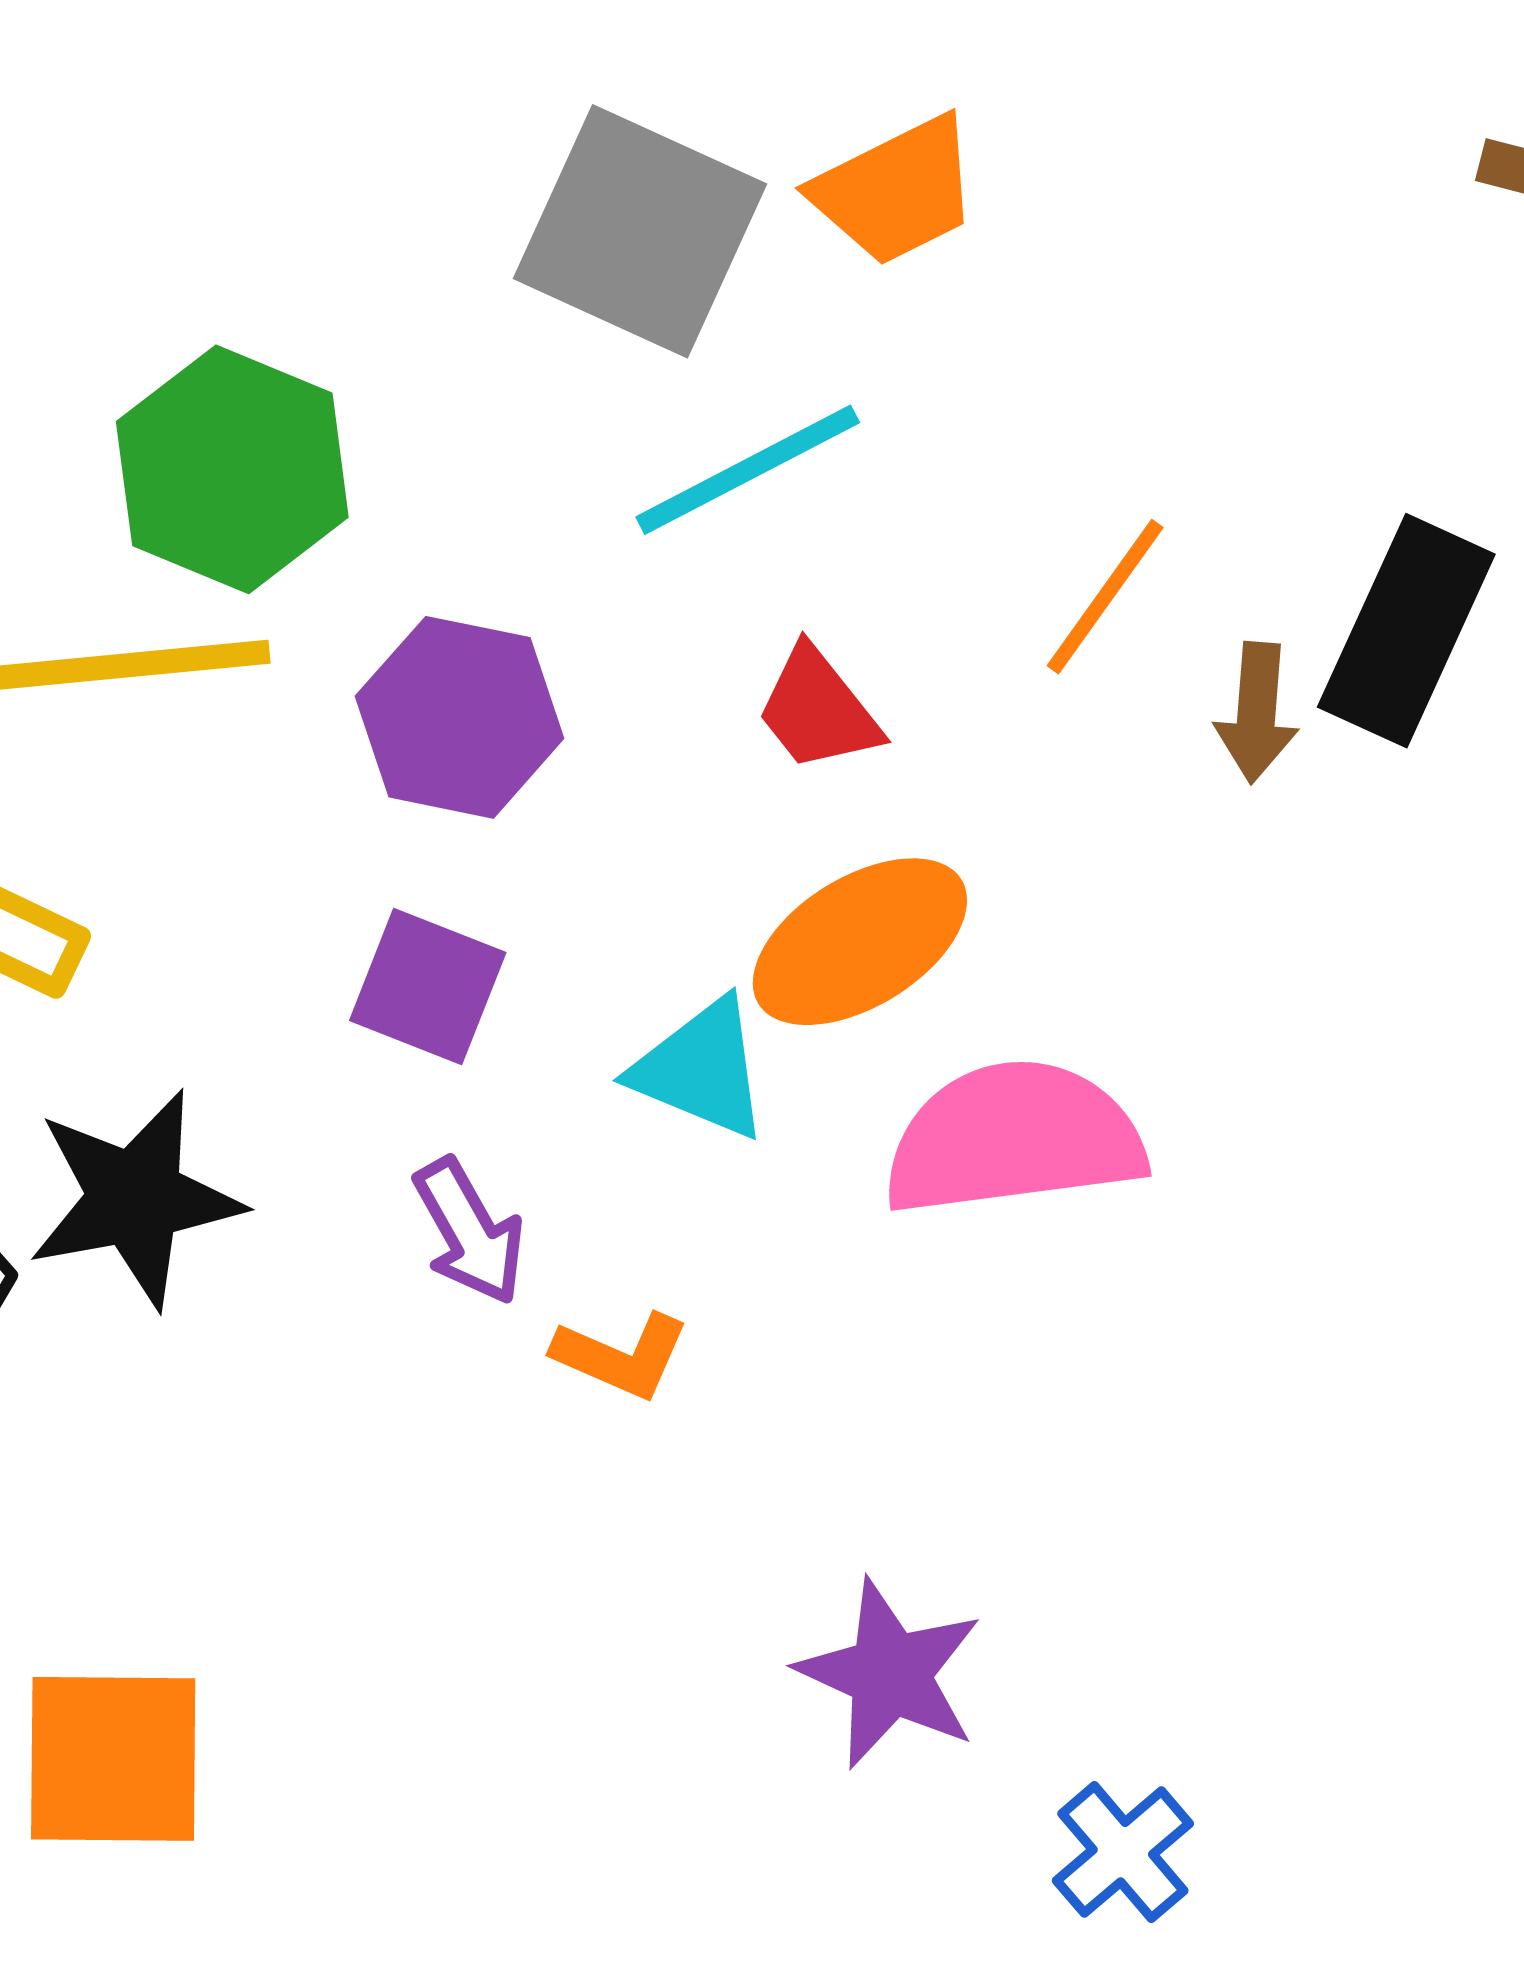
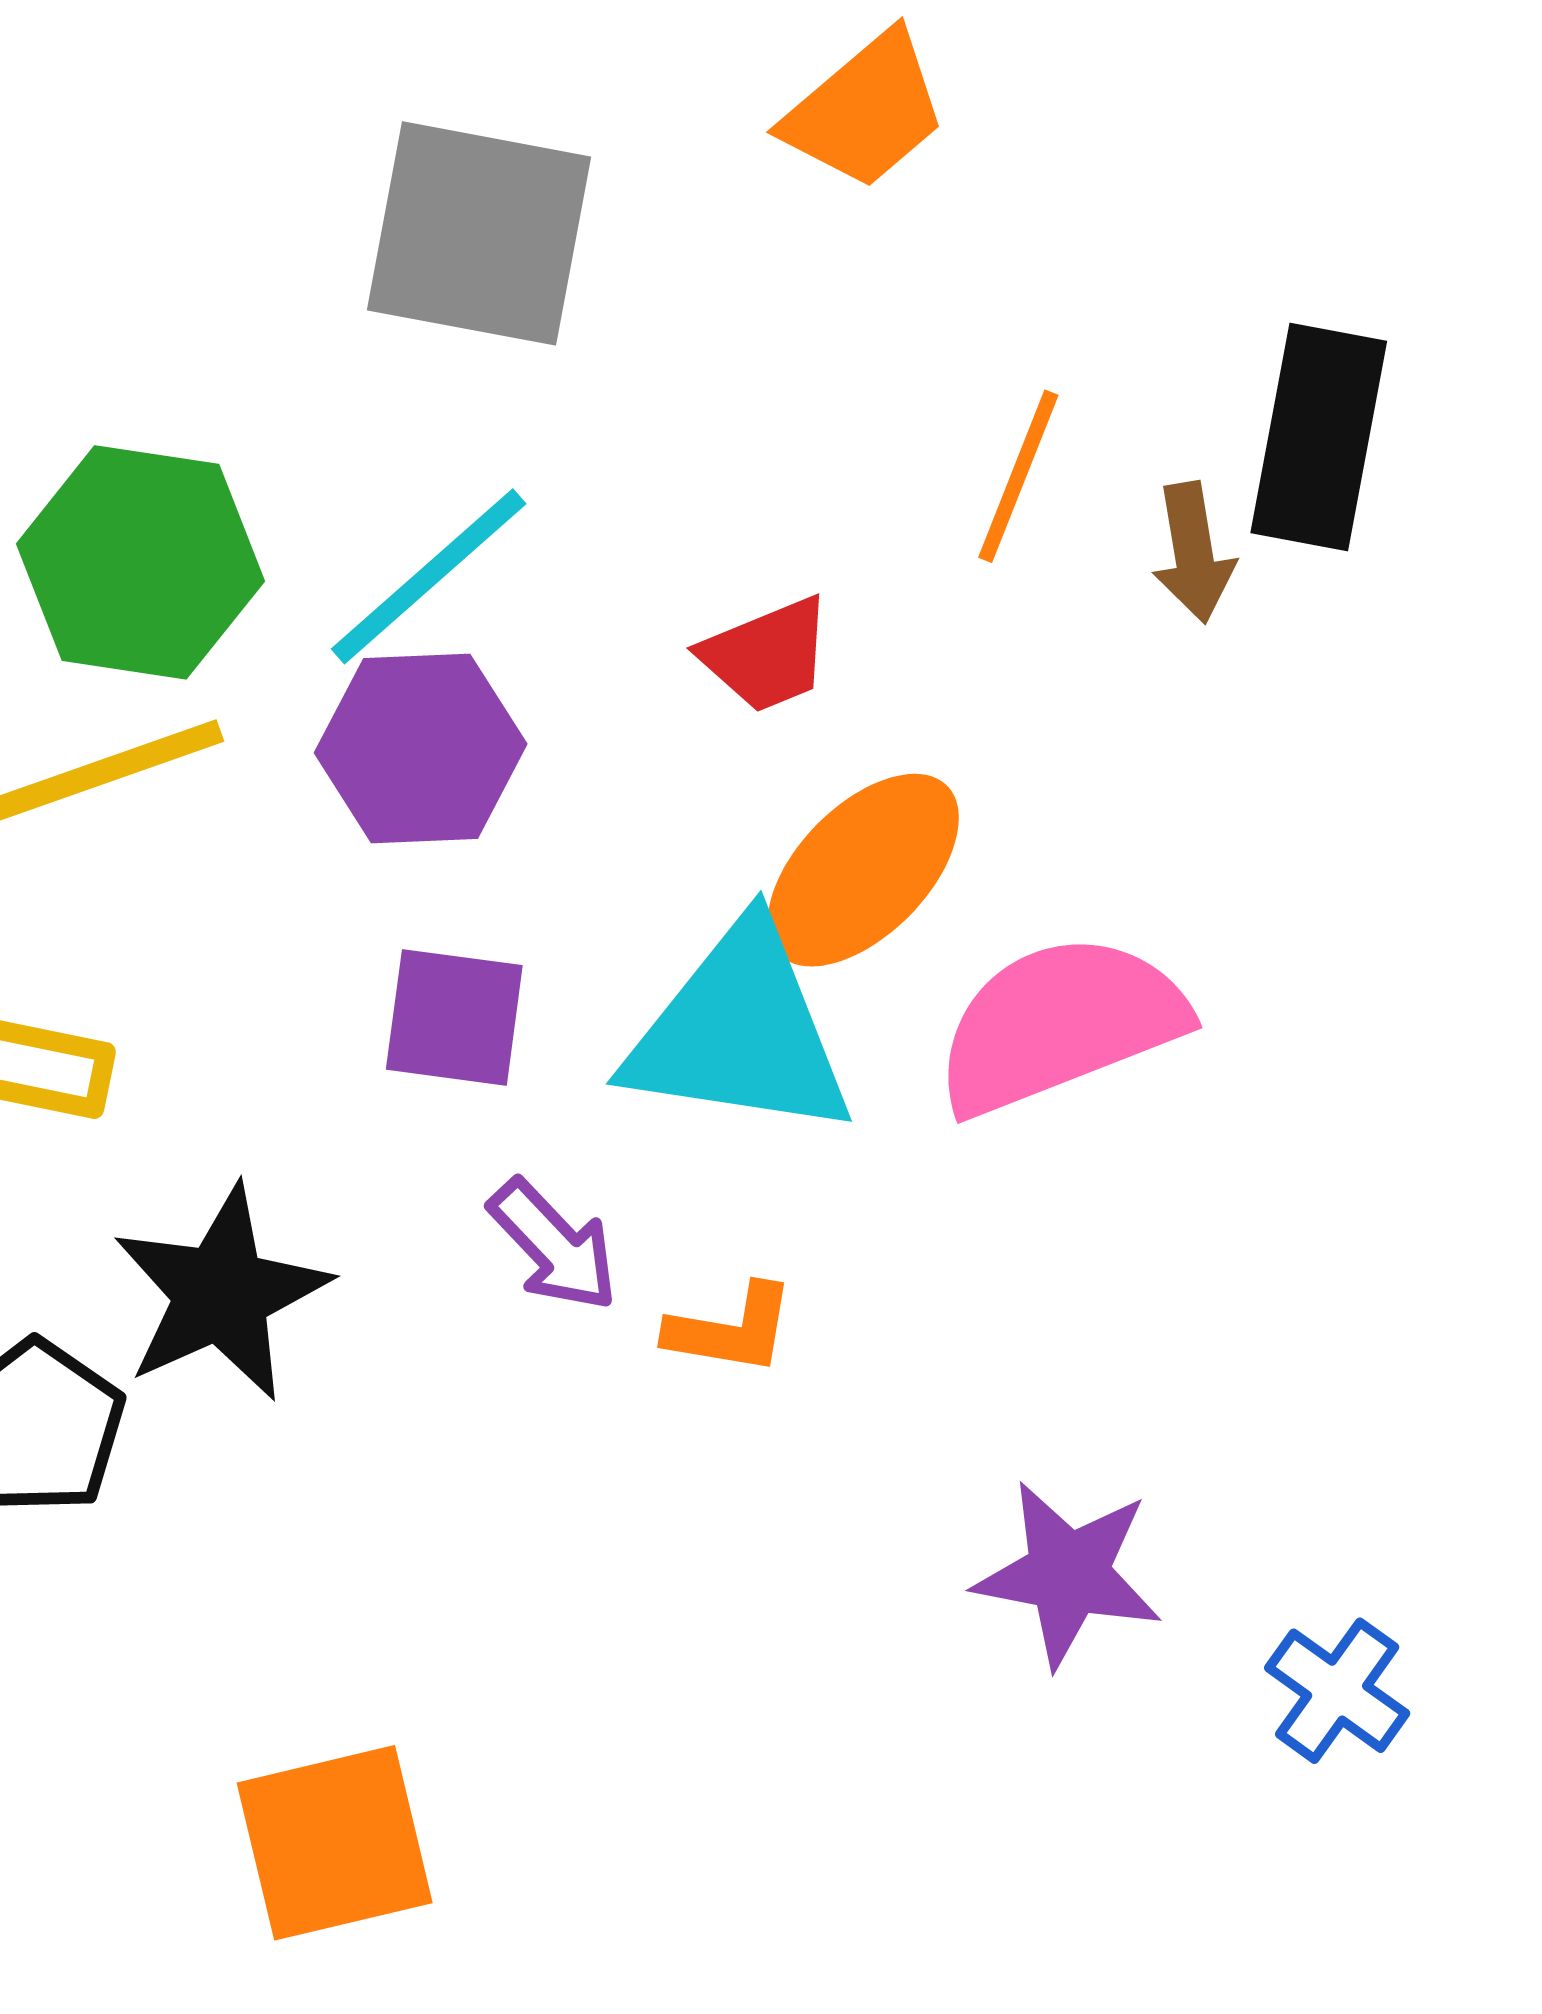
orange trapezoid: (896, 191) -> (865, 111), moved
cyan line: (748, 470) -> (429, 576), moved
red trapezoid: (818, 710) -> (767, 655), turned -60
cyan triangle: (701, 1069) -> (739, 1032), size x1.6

